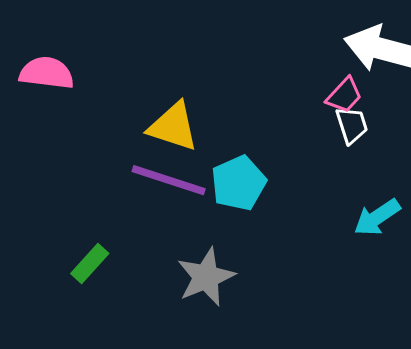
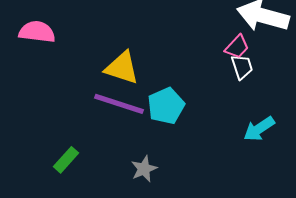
gray star: (206, 277) -> (144, 169), size x0.7

